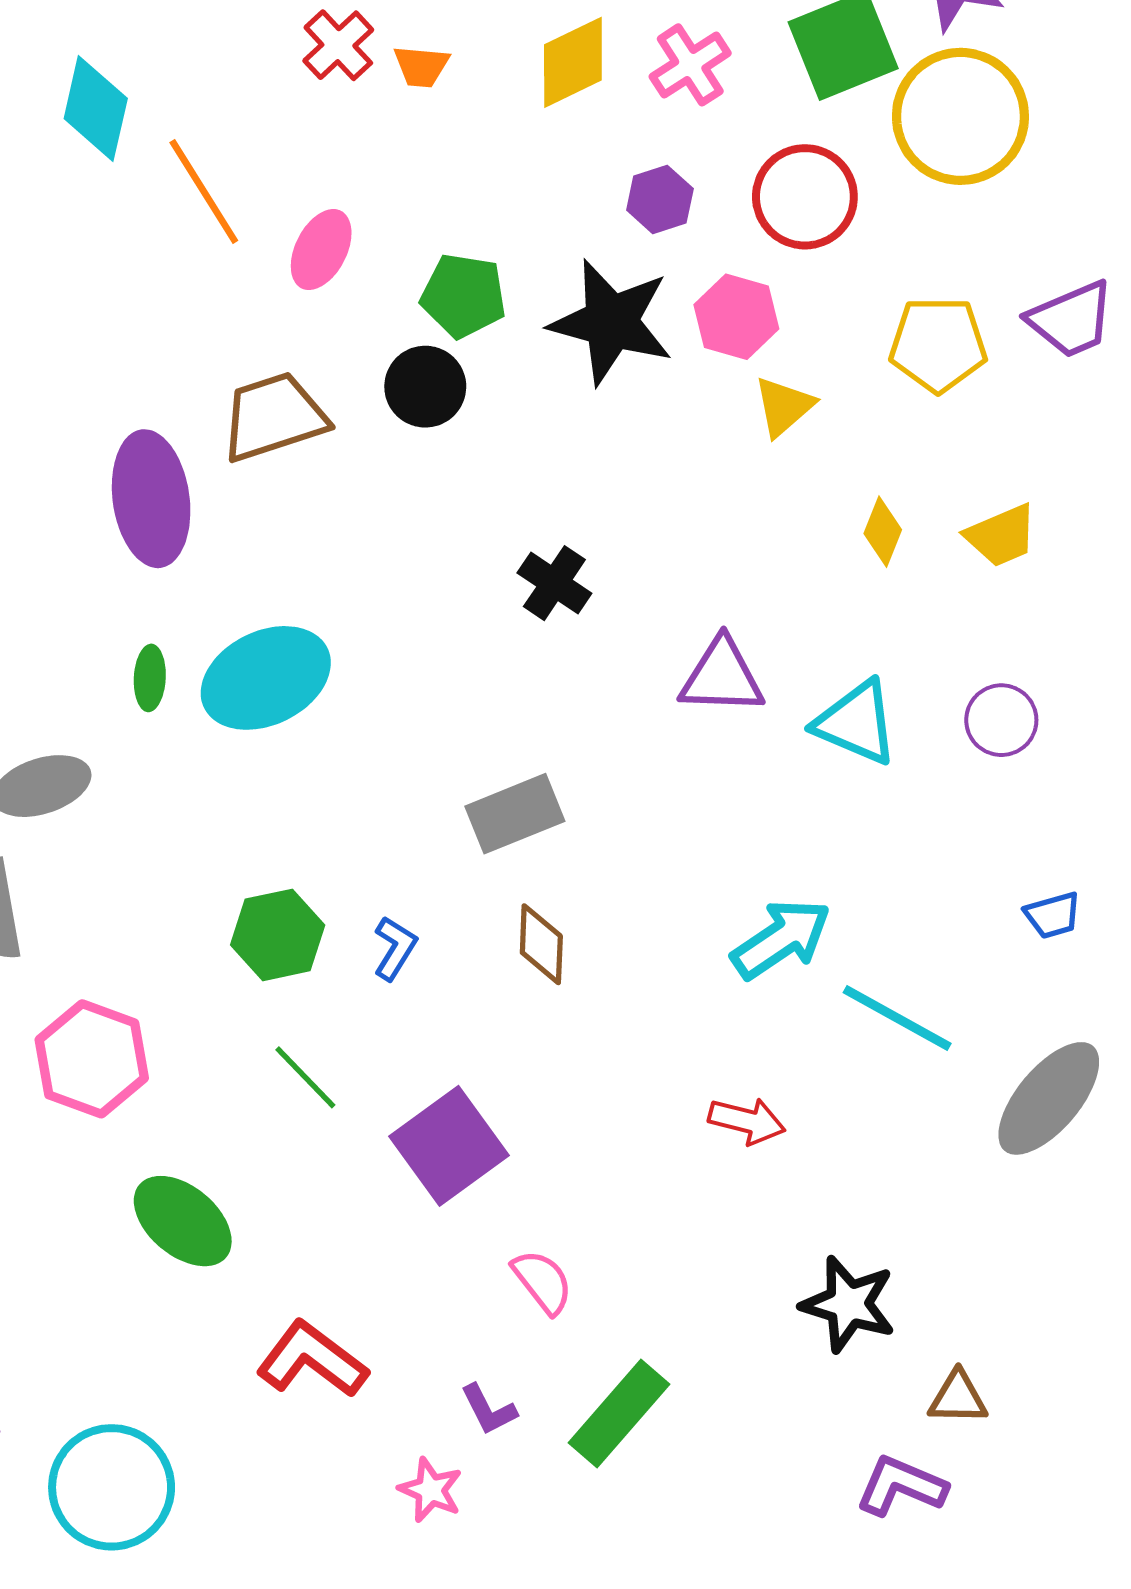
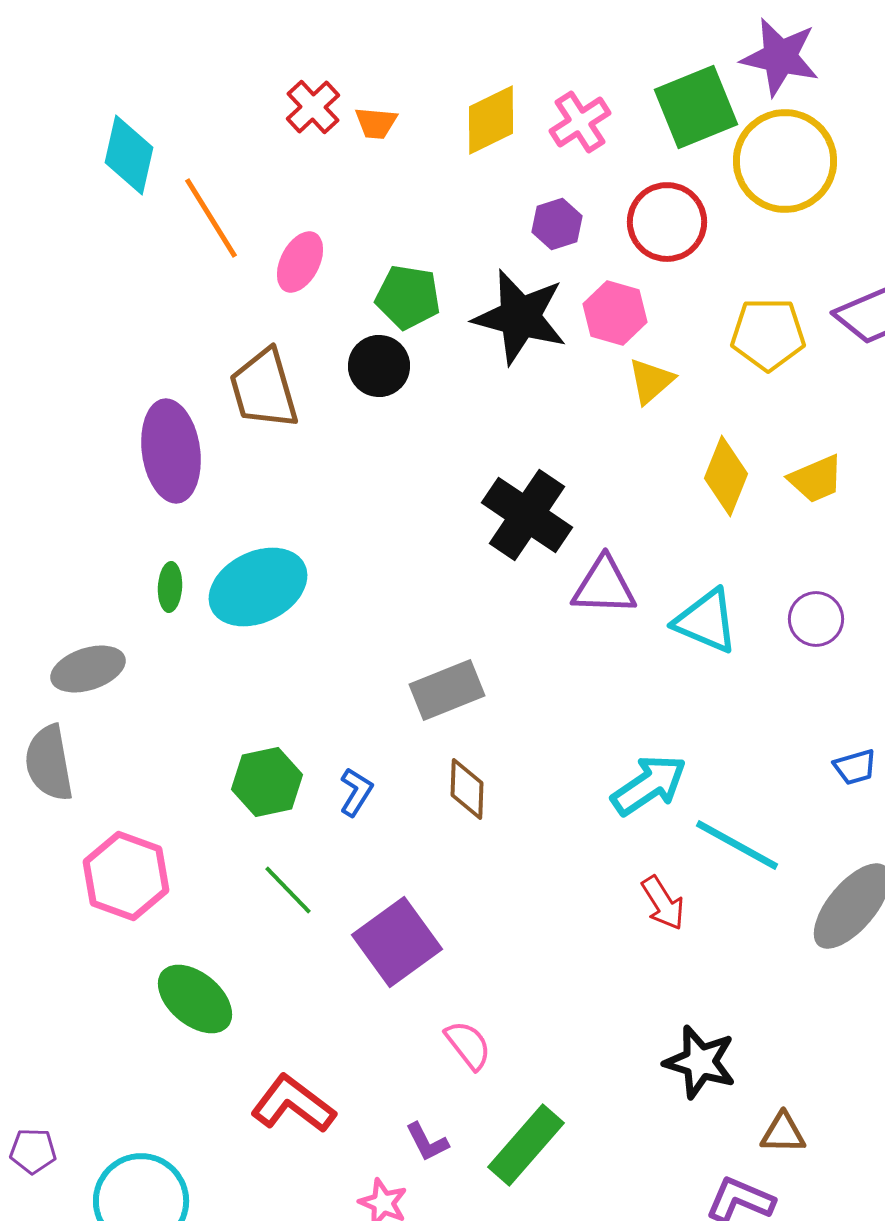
brown trapezoid: (274, 417) -> (264, 389), turned -88
yellow diamond: (883, 532) -> (726, 476), size x1.5
black cross: (554, 583) -> (527, 515), moved, size x1.6
red arrow: (747, 1121) -> (663, 903), moved, turned 44

